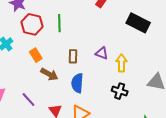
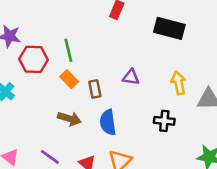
orange rectangle: (36, 55) -> (69, 79), moved
yellow arrow: (121, 63) -> (179, 83), moved

